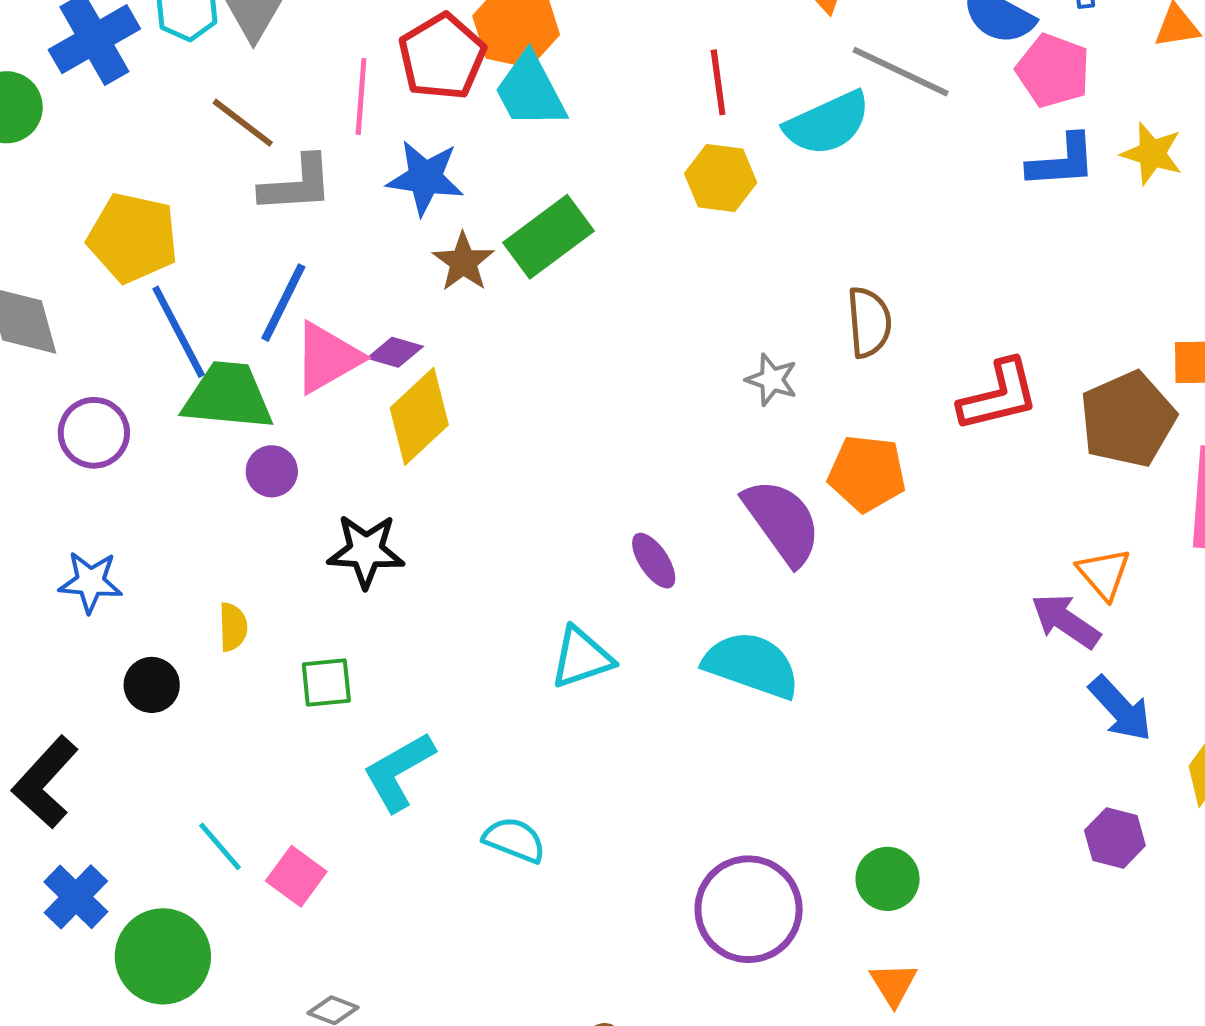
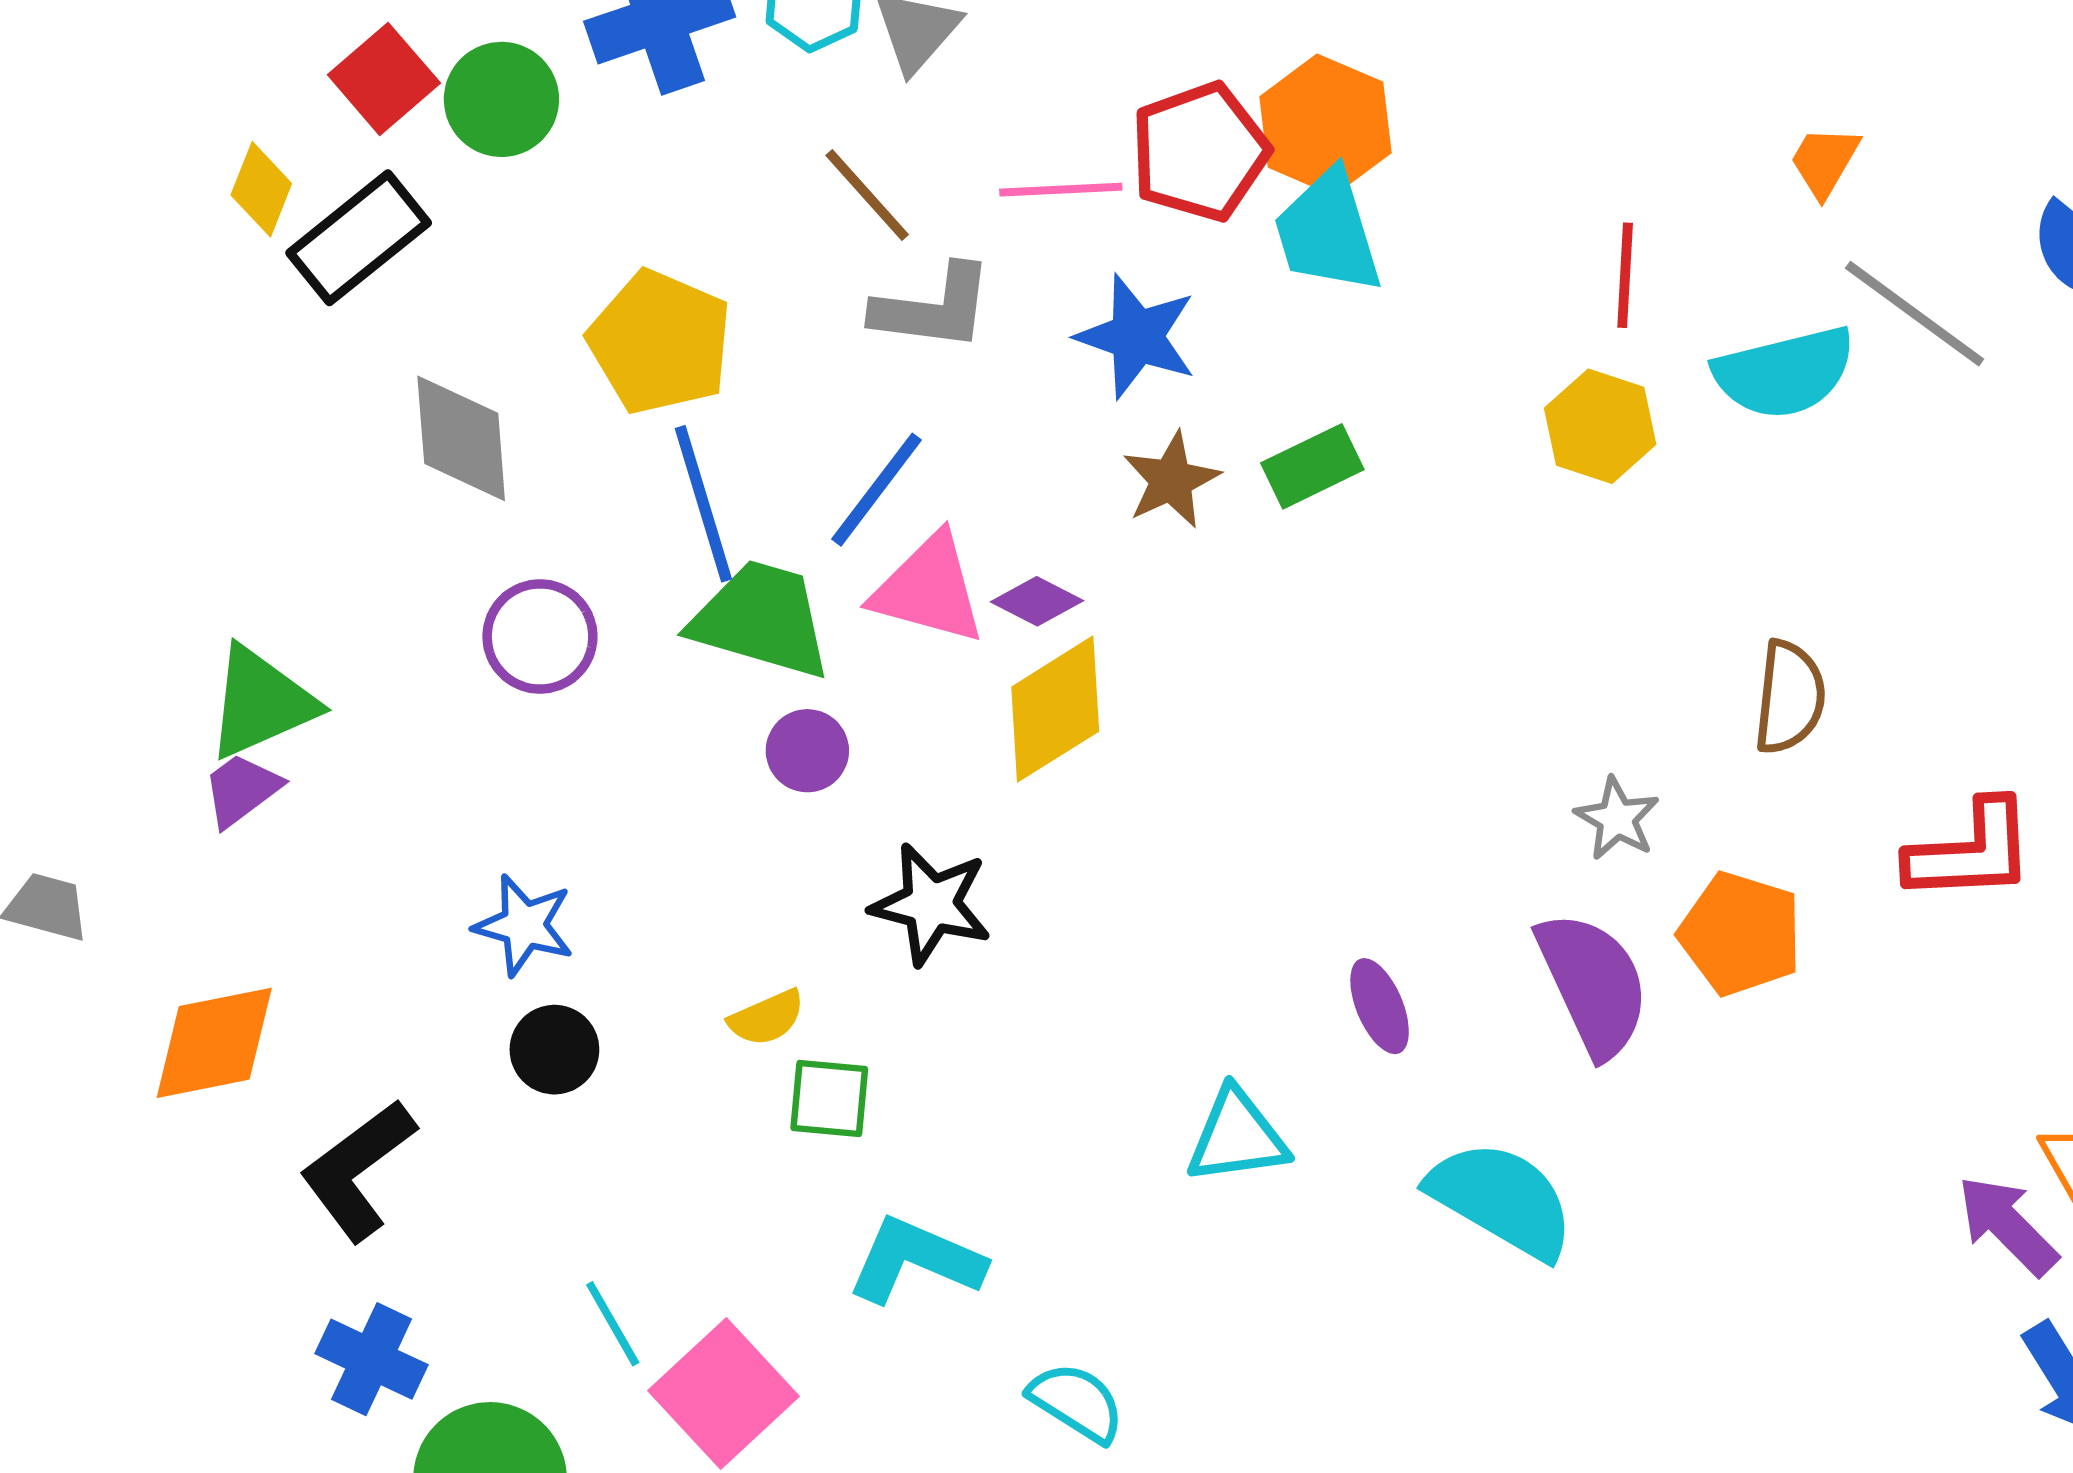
pink line: (361, 96) -> (1061, 190), turned 72
green rectangle: (548, 237) -> (1312, 466), size x0.7
pink triangle: (327, 358) -> (929, 589), turned 34
gray star: (772, 380) -> (1617, 819), moved
blue star: (90, 582) -> (524, 925), moved
yellow semicircle: (233, 627) -> (767, 1018), moved, turned 57
cyan L-shape: (399, 772) -> (916, 1260), turned 42
pink square: (296, 876) -> (724, 1393), size x1.5
blue cross: (76, 897) -> (371, 1359), turned -30

